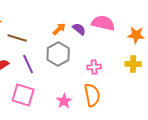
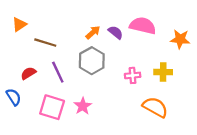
yellow cross: (133, 64) -> (163, 72), moved
orange semicircle: (92, 95) -> (155, 107), moved, turned -50
pink star: (64, 101) -> (83, 106), moved

